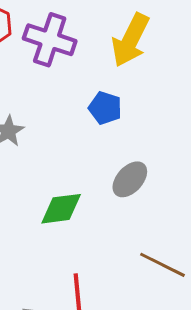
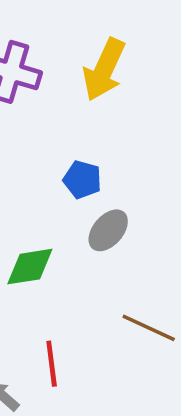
blue pentagon: (105, 108) -> (82, 180), moved

